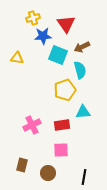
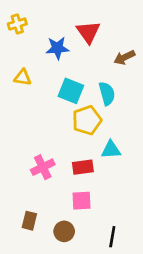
yellow cross: (33, 18) -> (17, 24), moved
brown arrow: (82, 47) -> (124, 57), moved
cyan square: (58, 55) -> (71, 91), moved

